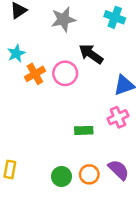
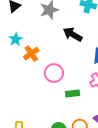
pink circle: (65, 73) -> (54, 73), moved

